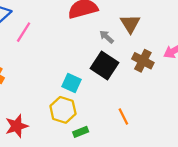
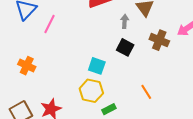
gray arrow: (107, 37) -> (125, 21), turned 56
black square: (105, 65) -> (125, 47), size x0.7

